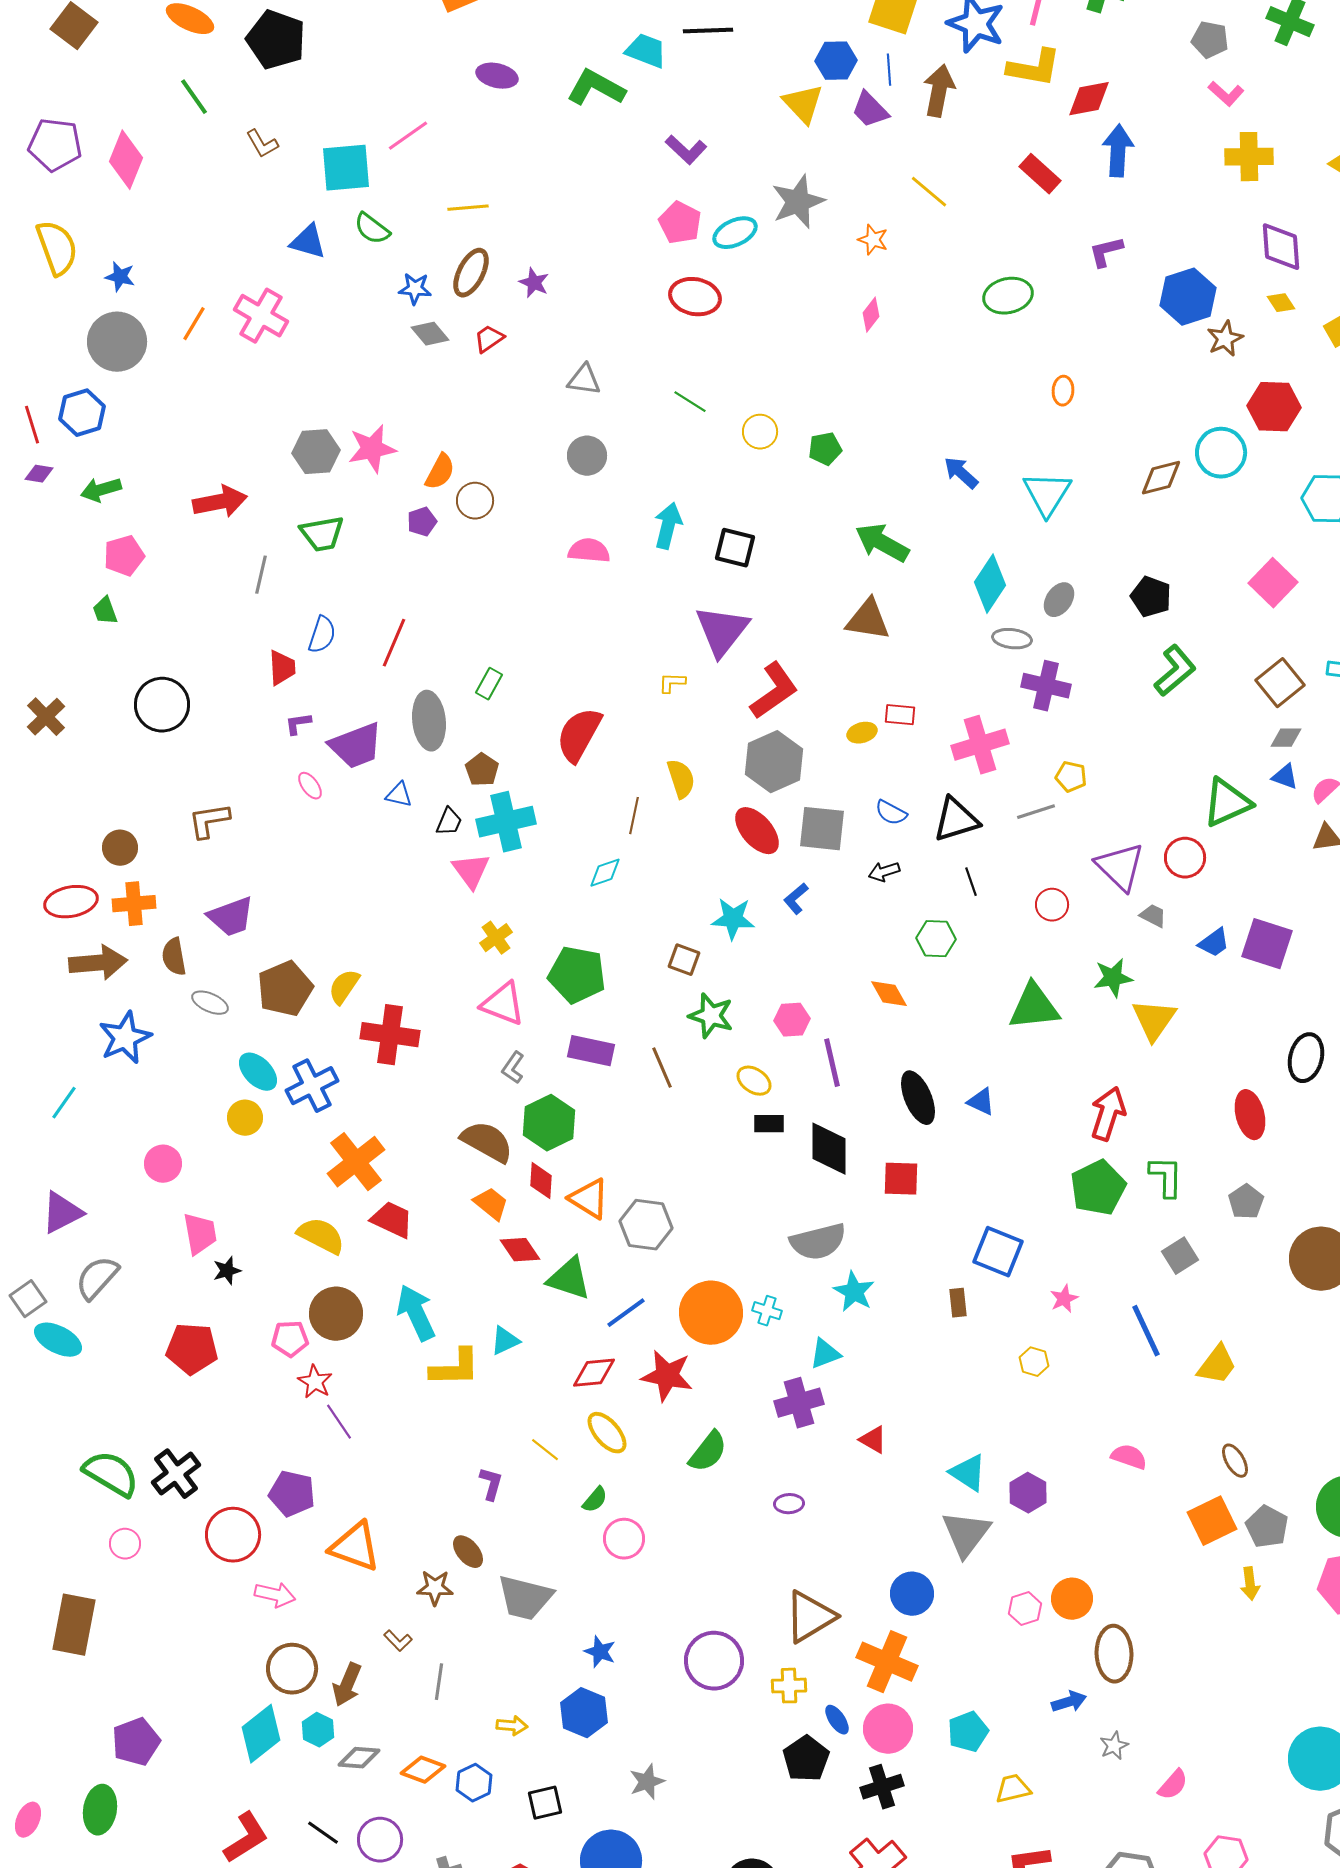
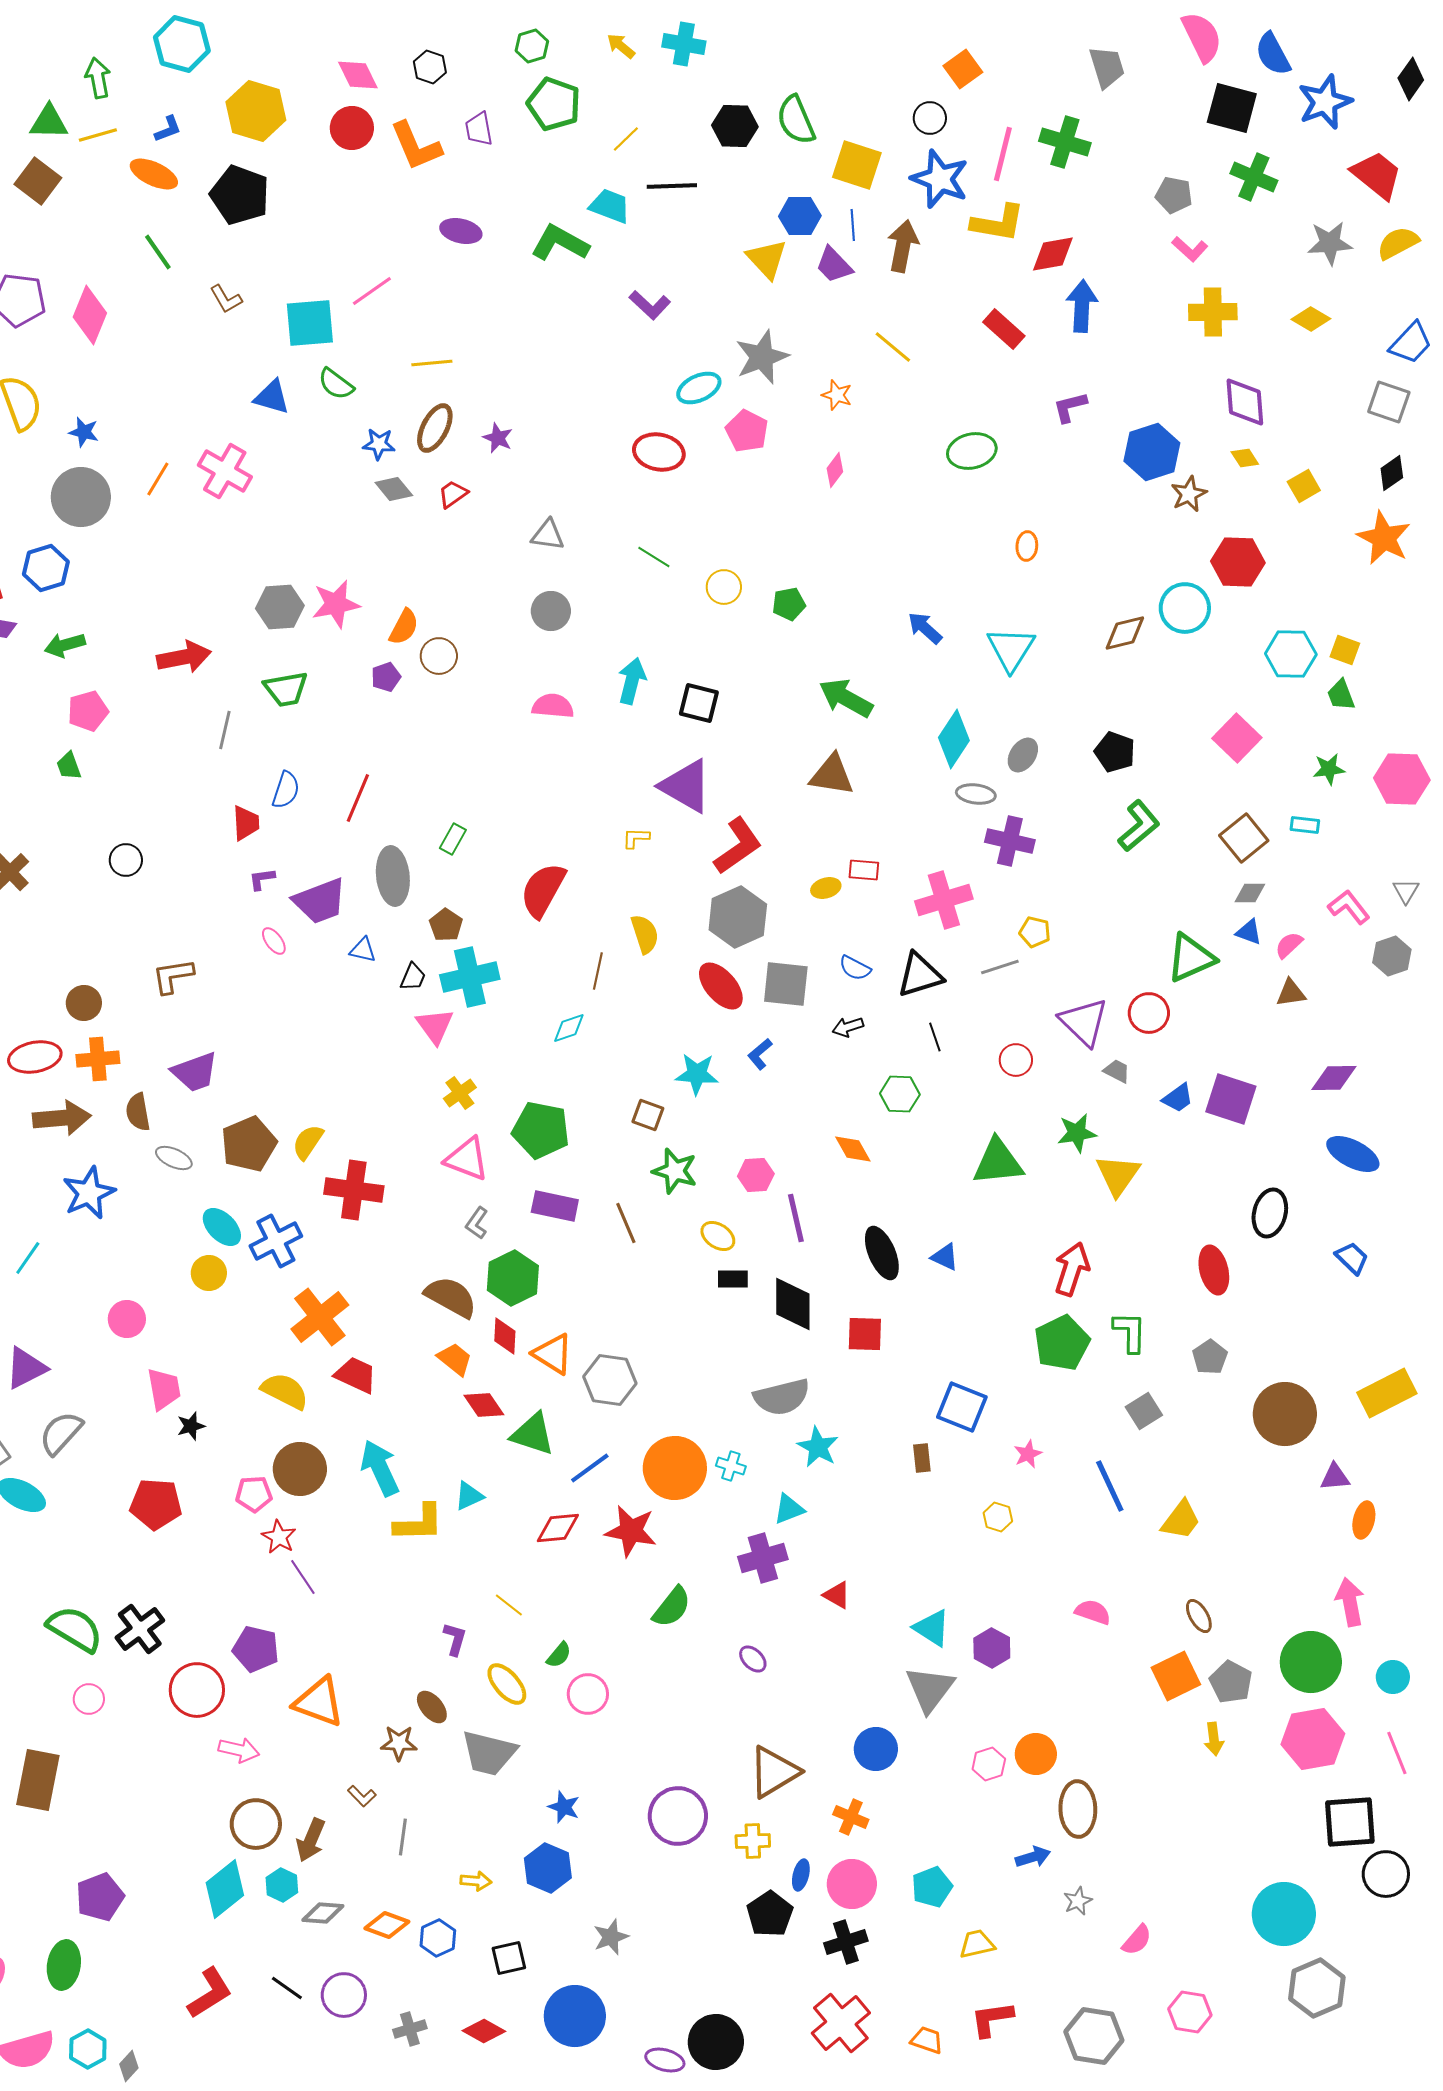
pink pentagon: (680, 223) -> (747, 431), moved
purple triangle: (722, 631) -> (686, 786), turned -38
black circle: (162, 705) -> (126, 860), size x0.6
yellow ellipse: (607, 1433) -> (507, 1684), moved
purple ellipse: (789, 1504) -> (753, 1659), turned 48
orange cross: (887, 1662) -> (851, 1817), size x0.6
blue ellipse: (837, 1720) -> (801, 1875), turned 48

